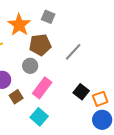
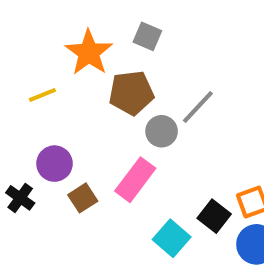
gray circle: (30, 66) -> (162, 131), moved
black square: (81, 92) -> (214, 216), moved
cyan square: (39, 117) -> (172, 238), moved

